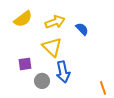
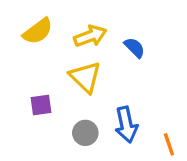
blue arrow: (63, 72) -> (126, 125), moved
gray circle: (42, 81) -> (85, 133), moved

